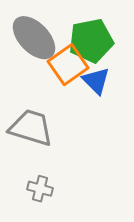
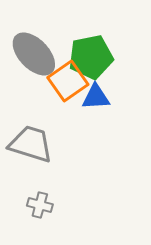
blue triangle: (96, 81) -> (96, 97), turned -48

